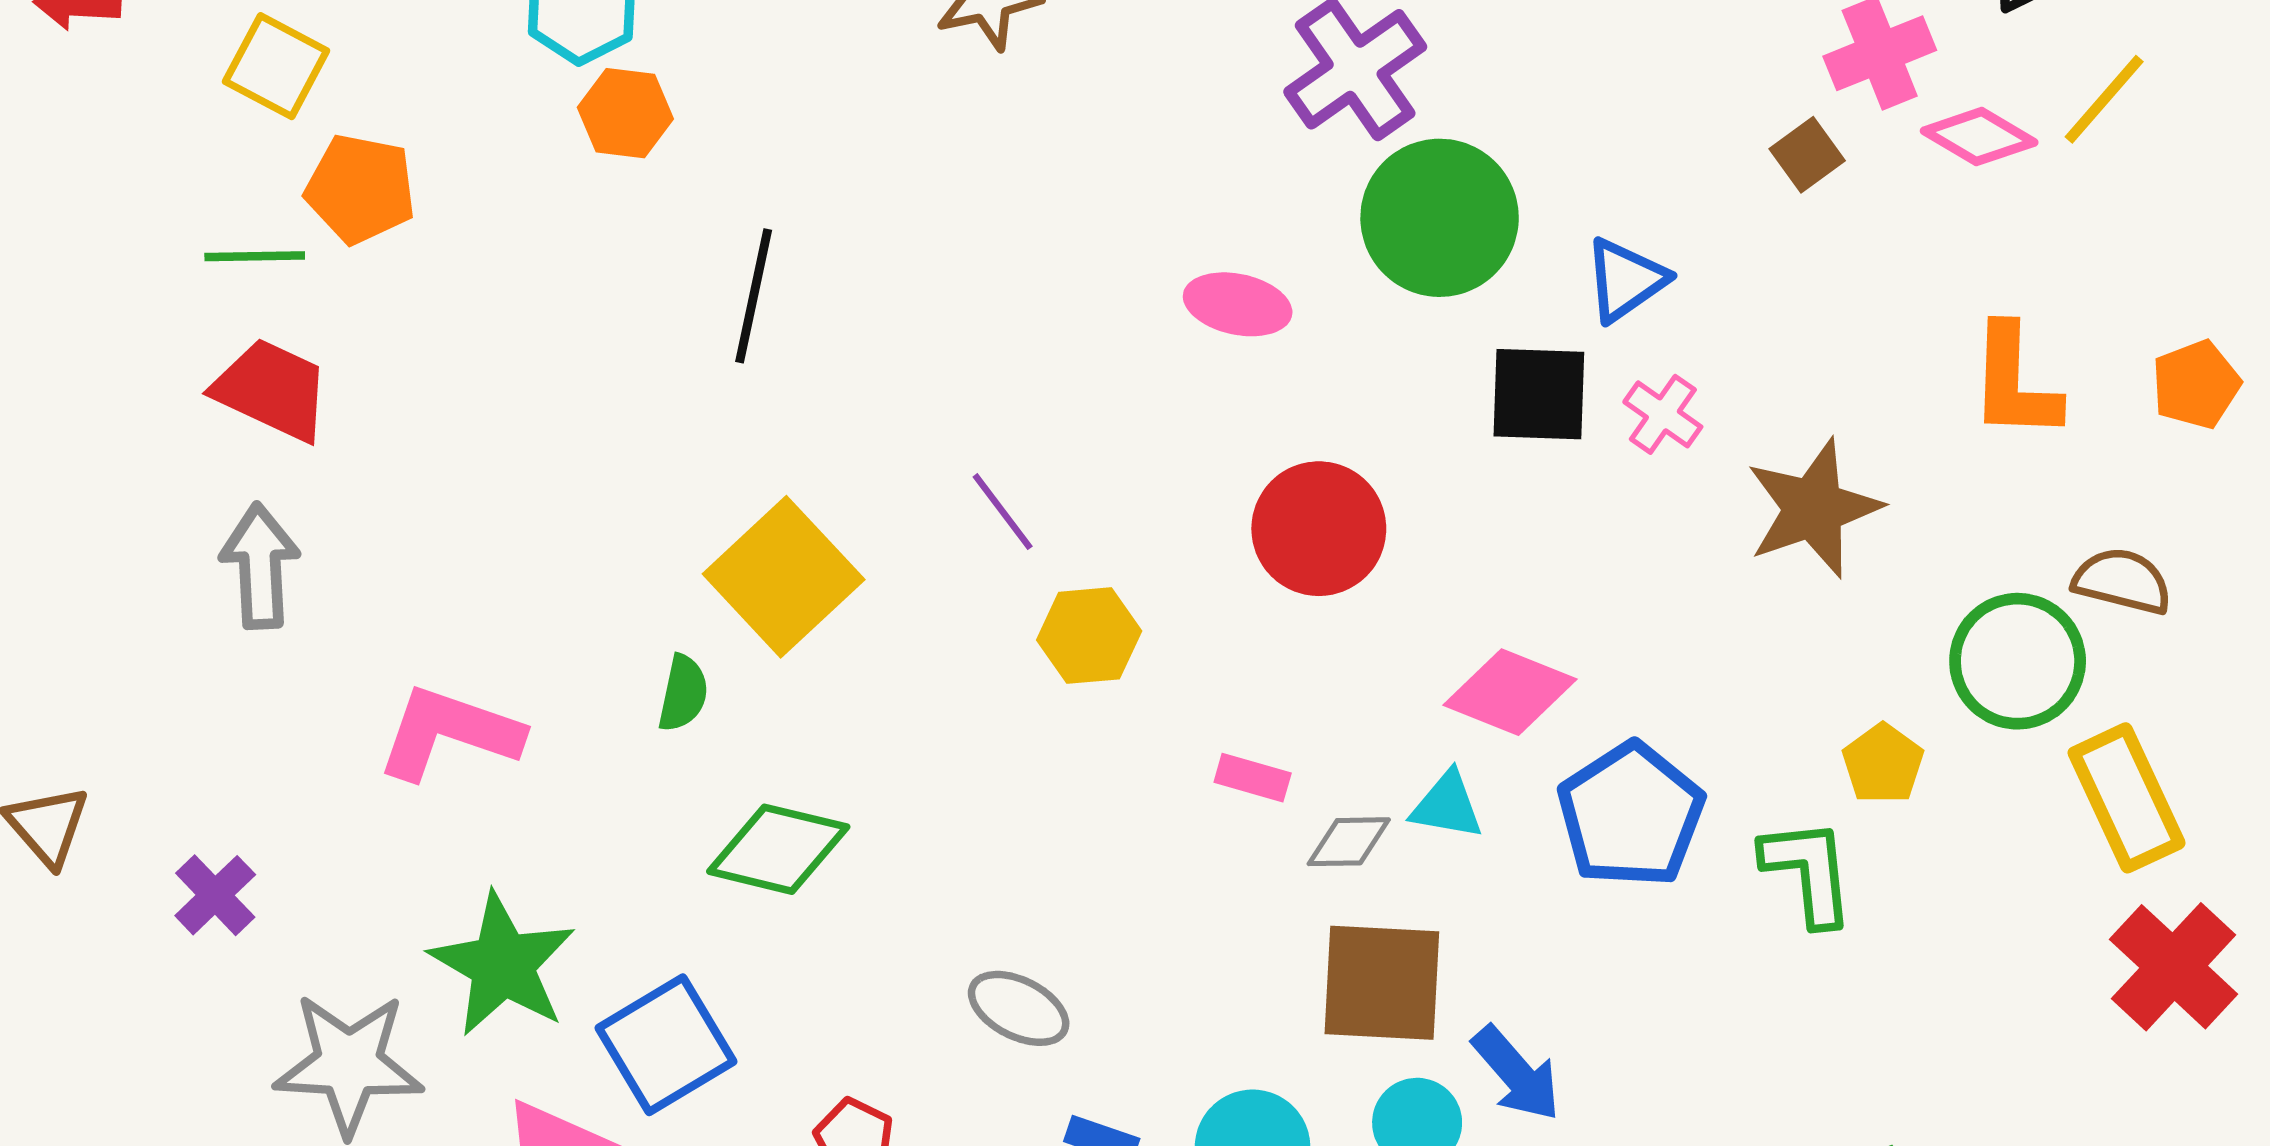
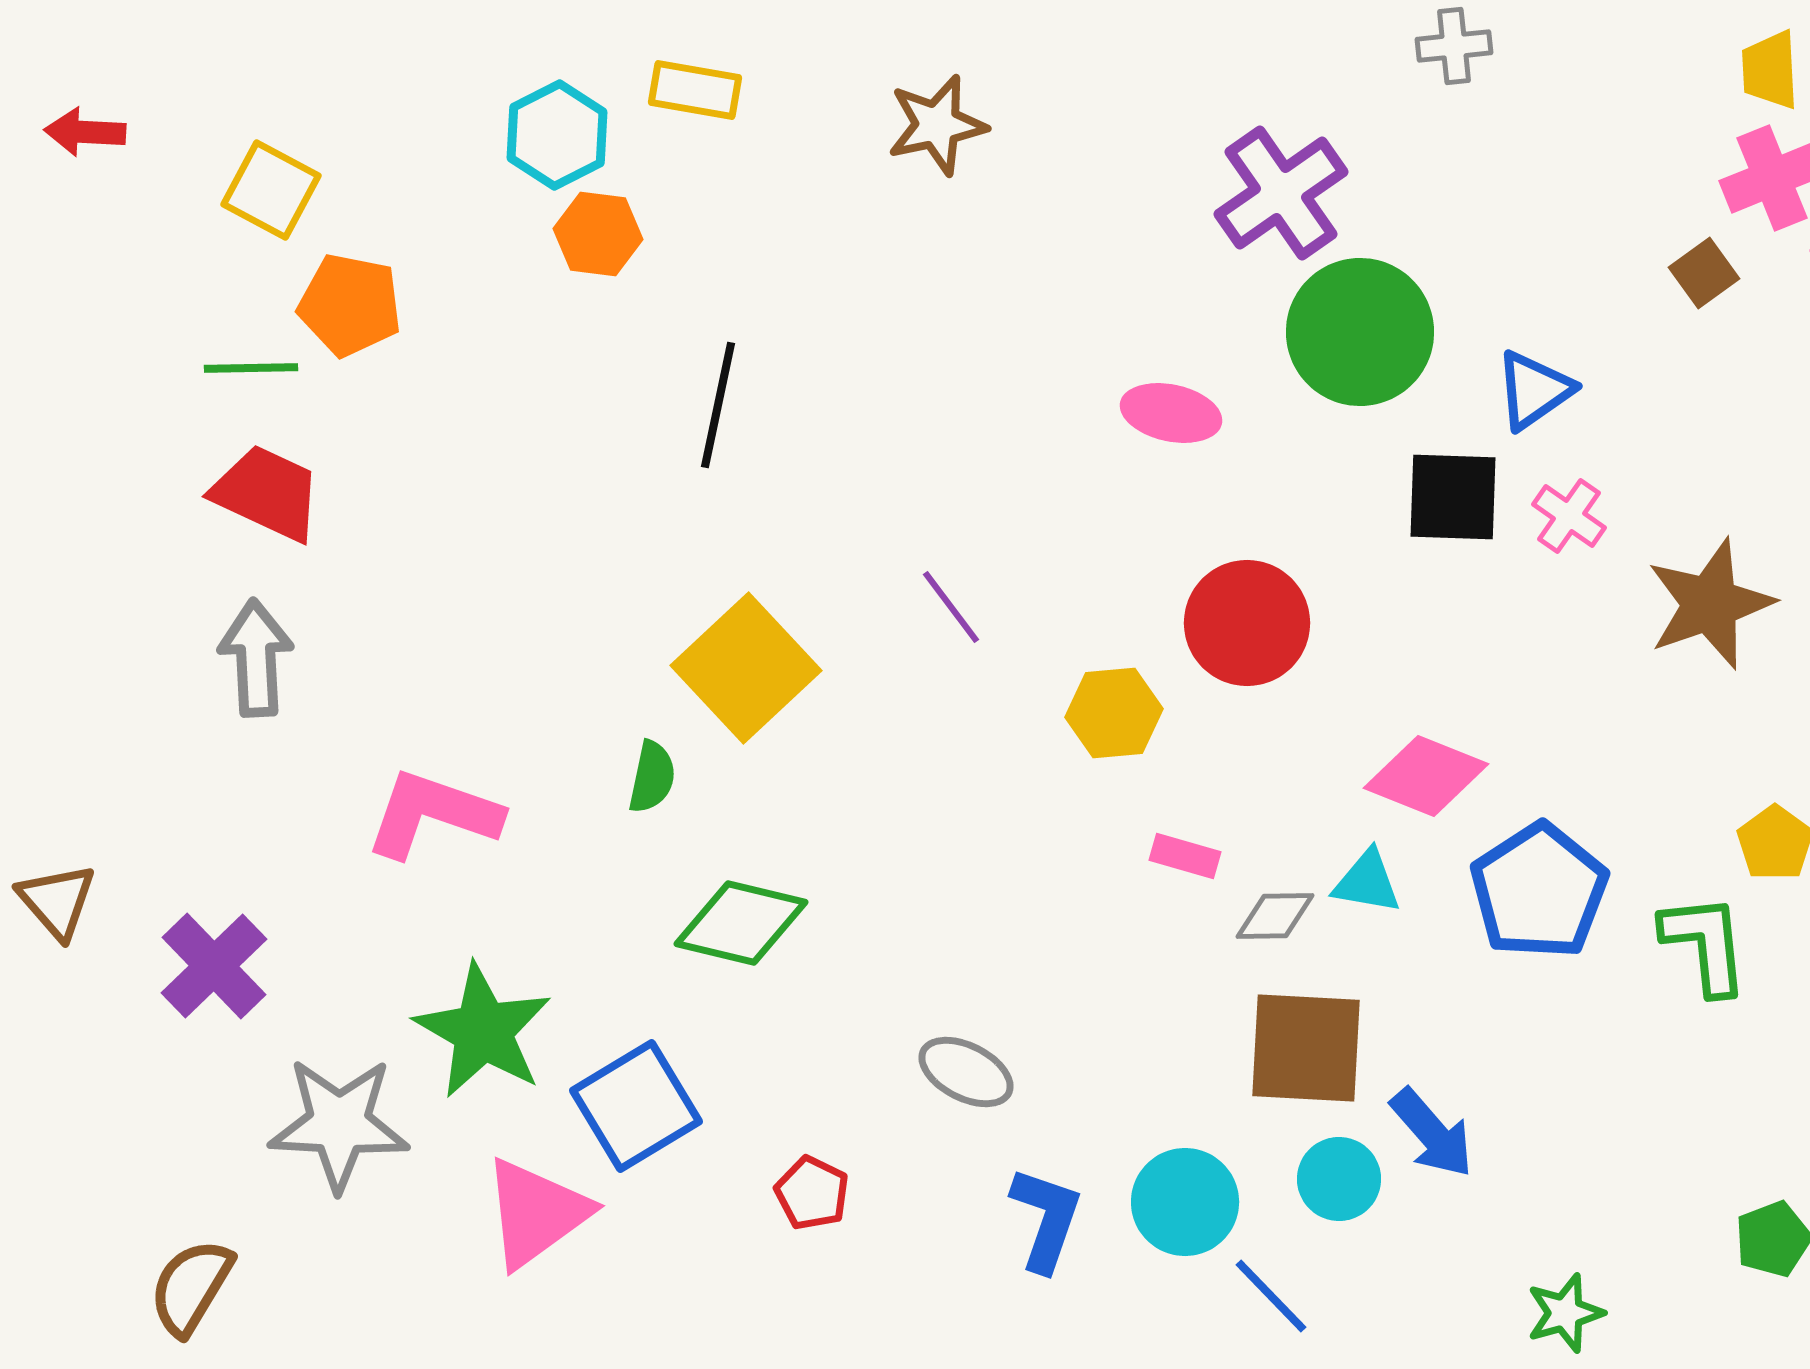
yellow hexagon: (1089, 636) -> (1114, 713), moved
purple cross: (215, 895) -> (214, 966), size x1.4

